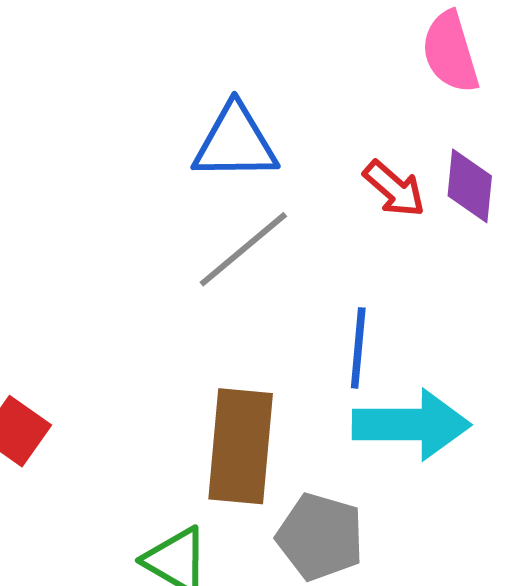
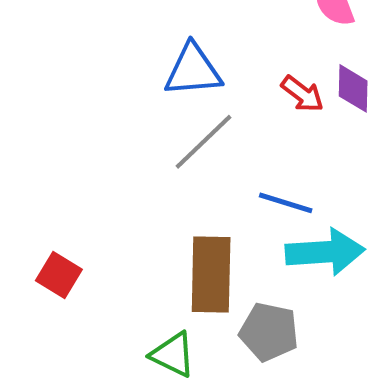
blue line: (358, 348) -> (286, 203), turned -74

